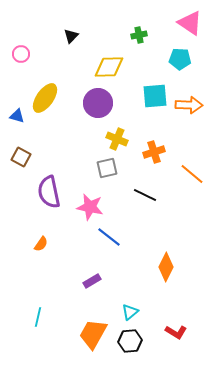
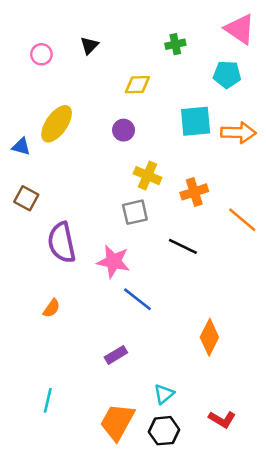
pink circle: (21, 54) -> (41, 54), moved
yellow diamond: (109, 67) -> (137, 85), size x0.7
purple circle: (98, 103) -> (124, 130), size x0.6

